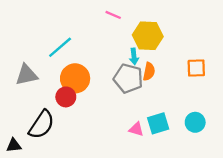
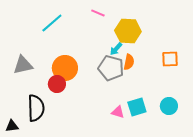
cyan line: (60, 47) -> (52, 23), moved
cyan arrow: (134, 56) -> (116, 49), turned 48
black semicircle: (42, 125) -> (36, 108), turned -36

